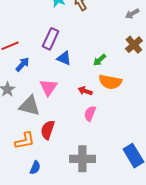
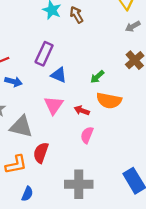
blue arrow: (22, 64) -> (14, 82), turned 63
pink triangle: (48, 87) -> (54, 105), moved

